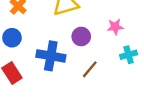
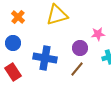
purple circle: (81, 37) -> (80, 48), moved

